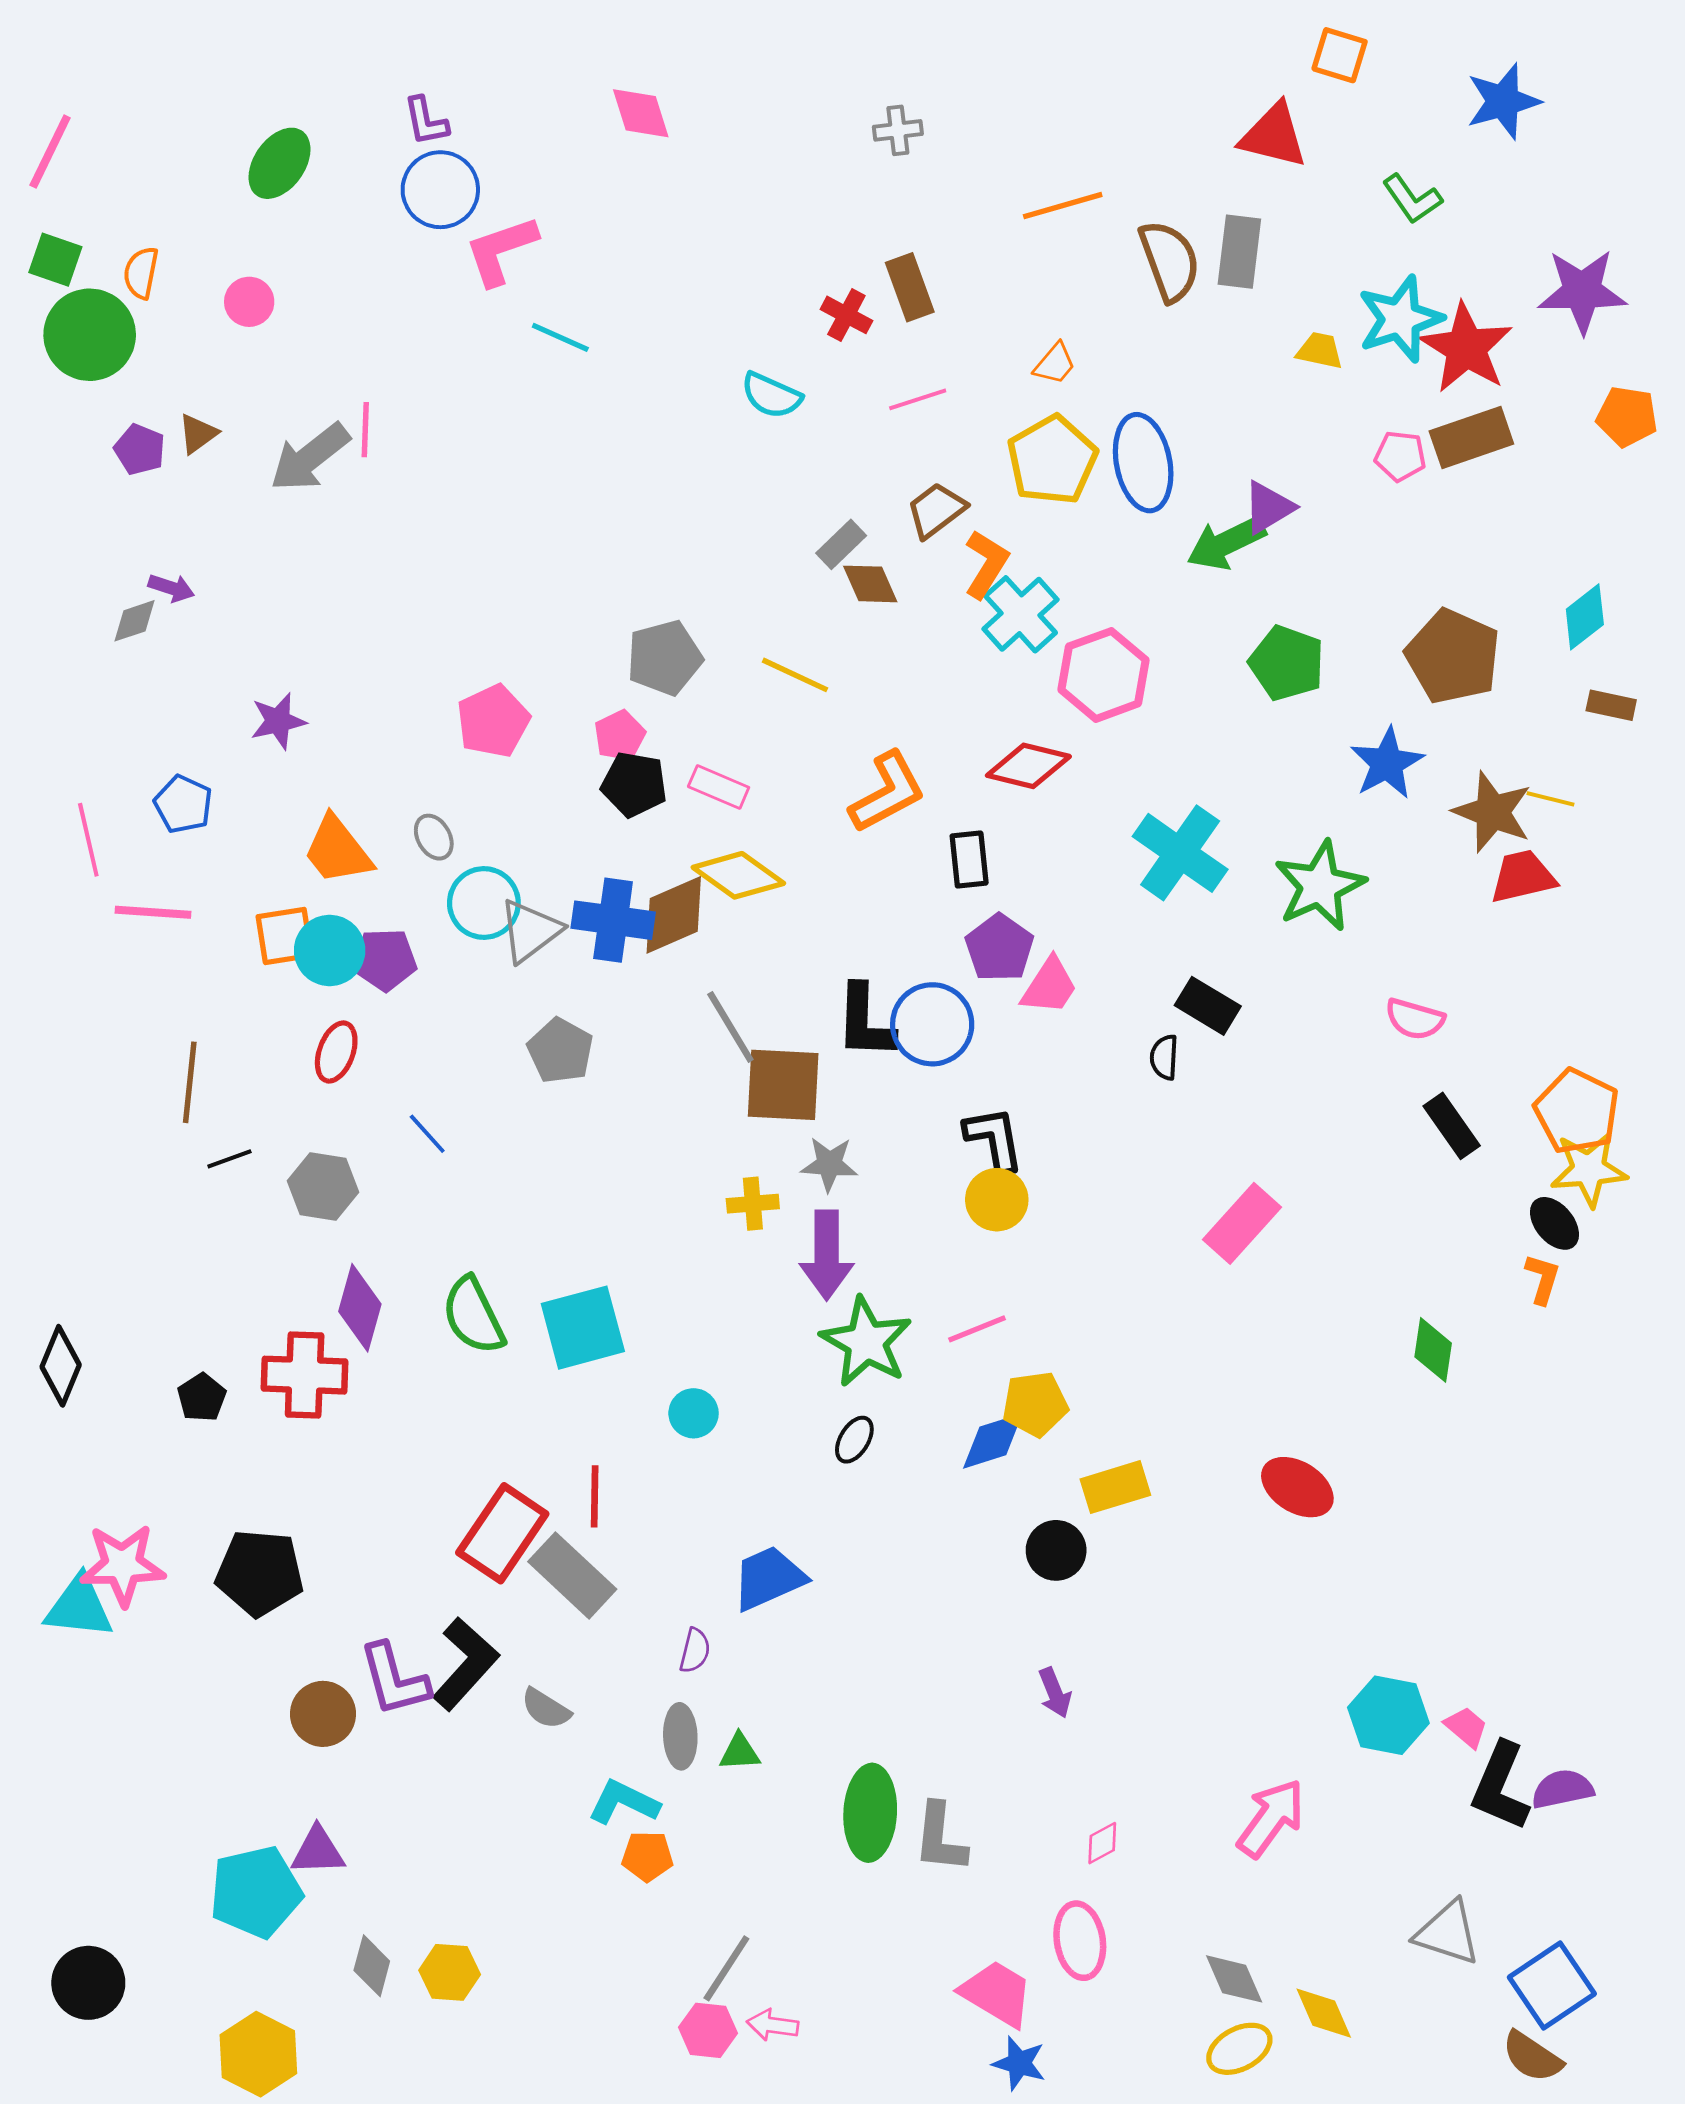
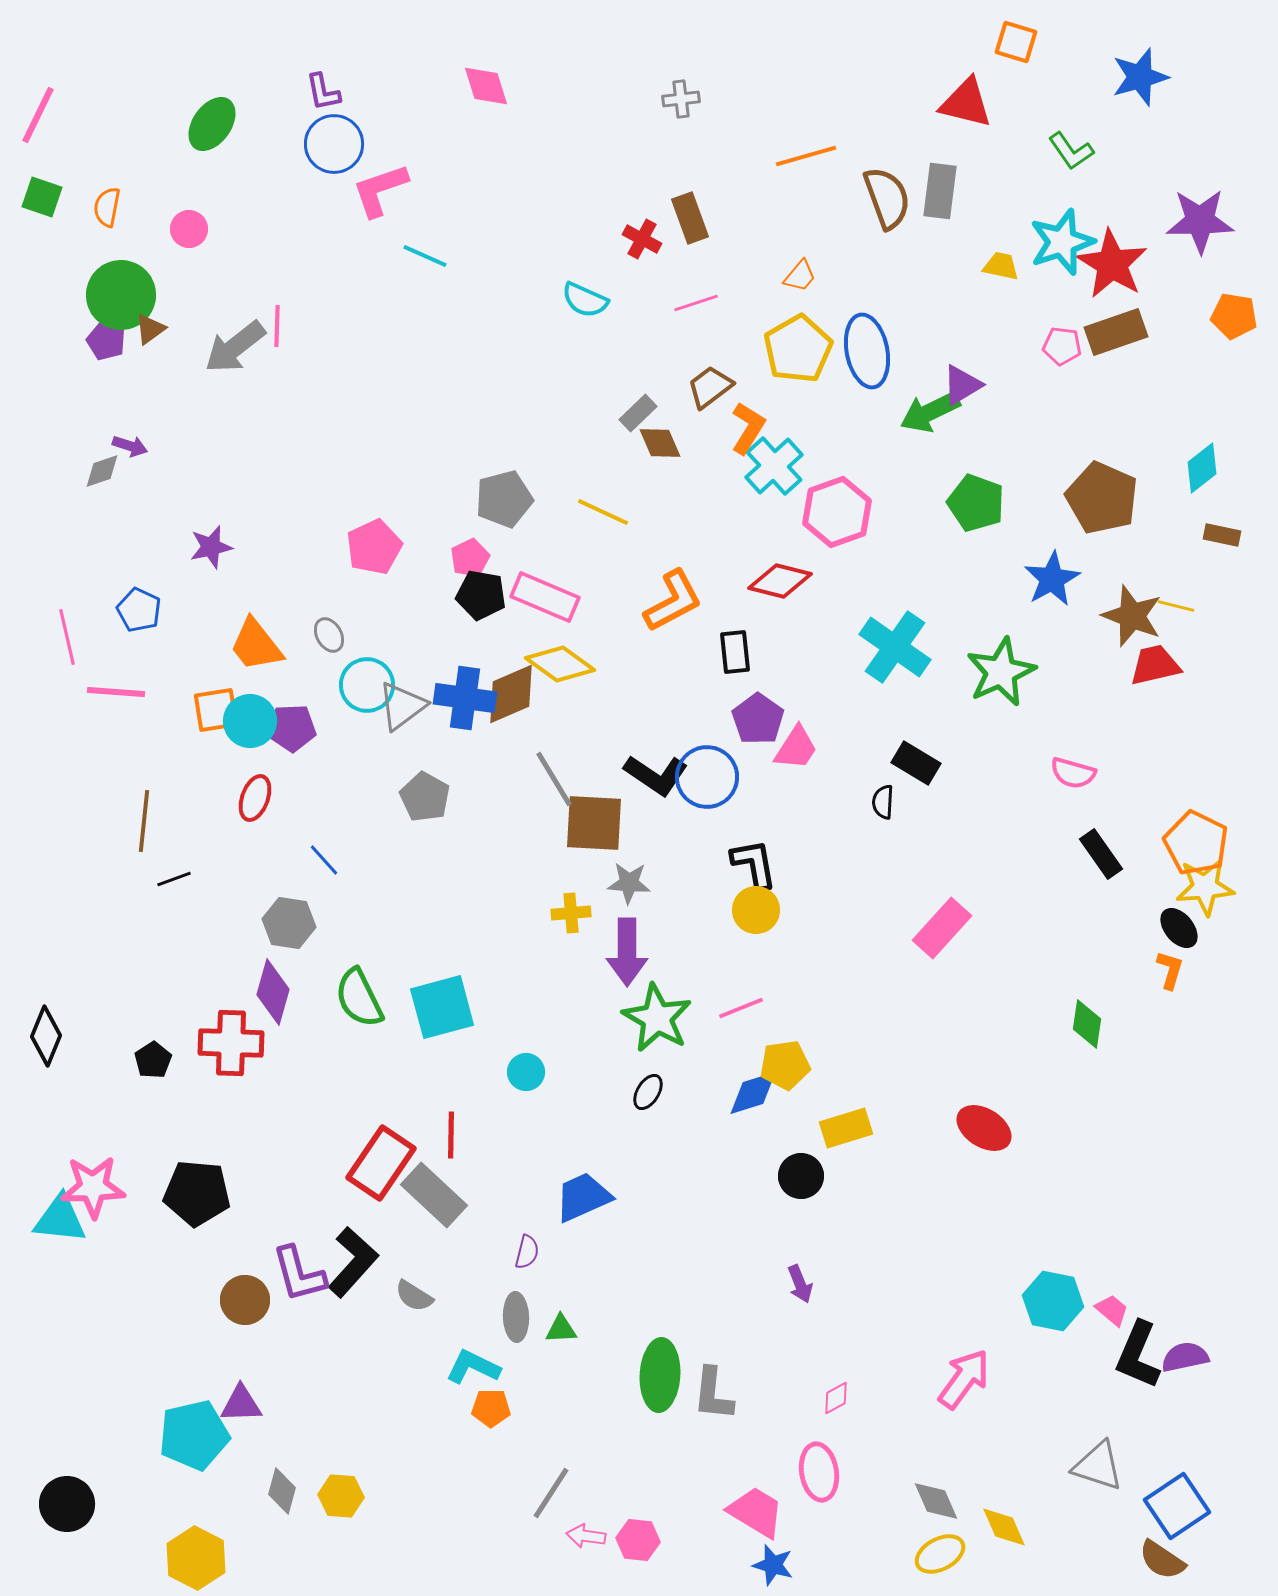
green circle: (90, 335) -> (121, 295), moved
pink rectangle: (719, 787) -> (545, 597), size x1.5
black L-shape: (865, 1022) -> (656, 775), turned -58
gray hexagon: (323, 1186) -> (289, 923), moved
pink hexagon: (708, 2030) -> (638, 1540), moved

